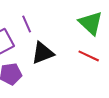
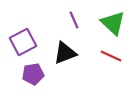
purple line: (27, 24) -> (74, 20), moved

